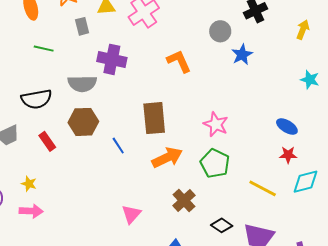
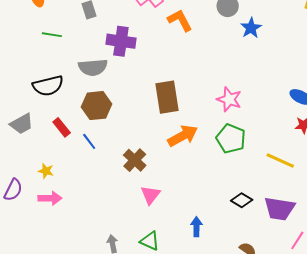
orange L-shape: (179, 61) -> (180, 20), moved
blue line: (118, 146) -> (89, 141), moved
brown cross: (184, 200) -> (135, 160), moved

